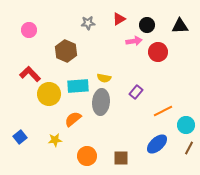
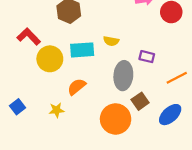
purple rectangle: (136, 92) -> (147, 57), turned 64
gray ellipse: (101, 102) -> (123, 76), moved
orange circle: (87, 156) -> (116, 119), moved, size x1.4
brown square: (121, 158) -> (140, 101), moved, turned -35

